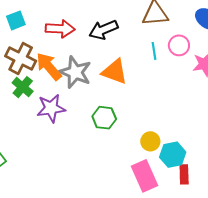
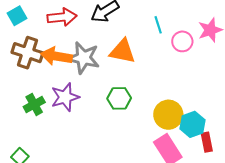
pink circle: (179, 45) -> (182, 41), moved
orange arrow: (49, 66) -> (57, 56), turned -32
green cross: (23, 87) -> (34, 105), moved, turned 30
yellow circle: (150, 141) -> (168, 115), size x1.5

